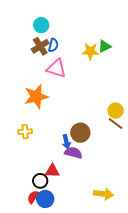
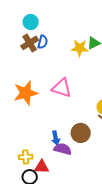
pink triangle: (56, 68) -> (62, 88), moved
yellow cross: (25, 132) -> (26, 157), moved
brown circle: (80, 133) -> (81, 133), moved

